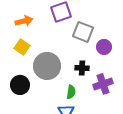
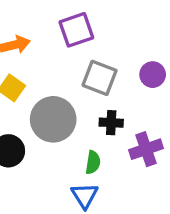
gray square: (83, 32) -> (100, 78), moved
purple circle: (104, 47) -> (153, 75), moved

